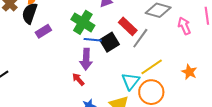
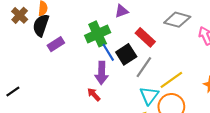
green cross: (83, 22) -> (98, 34), turned 35
gray line: (140, 38) -> (144, 67), moved
blue line: (93, 40) -> (108, 52), turned 54

